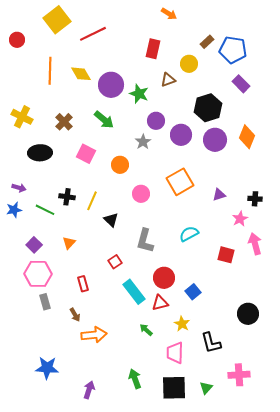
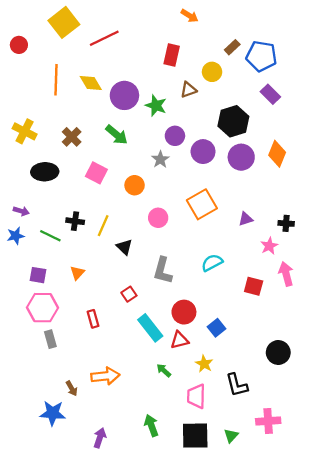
purple square: (34, 245) -> (38, 275), turned -35
brown arrow: (75, 315) -> (72, 388), moved

